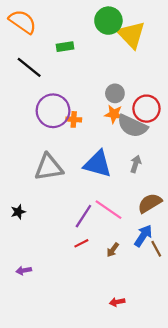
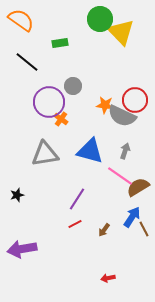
gray circle: (115, 93) -> (73, 86), moved
orange cross: (74, 119) -> (61, 119), moved, turned 32
pink line: (108, 210) -> (120, 176), moved
purple arrow: (24, 270) -> (22, 249), size x2.0

